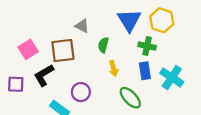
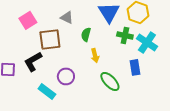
pink square: (28, 49) -> (28, 20), moved
blue rectangle: (145, 71) -> (135, 67), moved
cyan cross: (172, 77) -> (147, 42), moved

